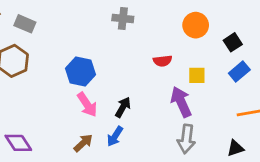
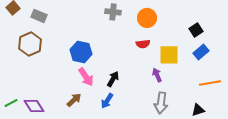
orange circle: (196, 25) -> (147, 18), moved
yellow square: (197, 75) -> (169, 55), size x1.5
purple arrow: (181, 102) -> (157, 75), size x0.6
brown arrow: (83, 143) -> (74, 100), moved

